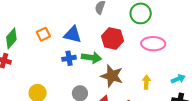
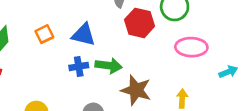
red hexagon: (113, 39) -> (140, 23), moved
cyan arrow: (178, 79) -> (228, 72), moved

